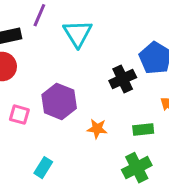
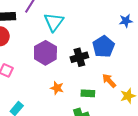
purple hexagon: (59, 101) -> (45, 53), moved

